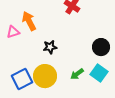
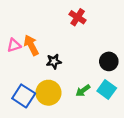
orange arrow: (29, 21) -> (31, 45), moved
blue square: (22, 79) -> (24, 96), turned -30

